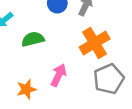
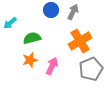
orange star: (26, 89) -> (30, 60), moved

